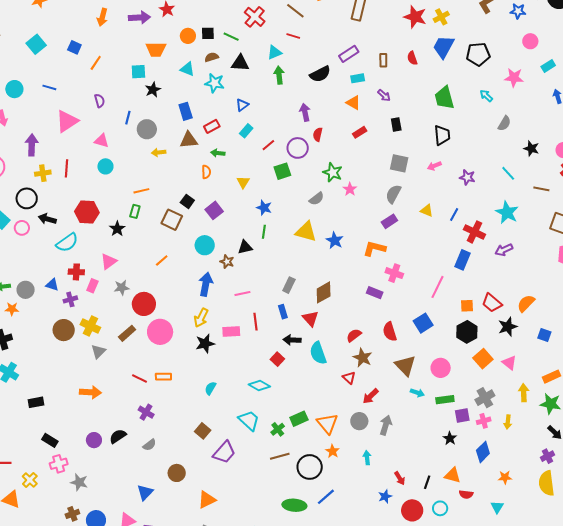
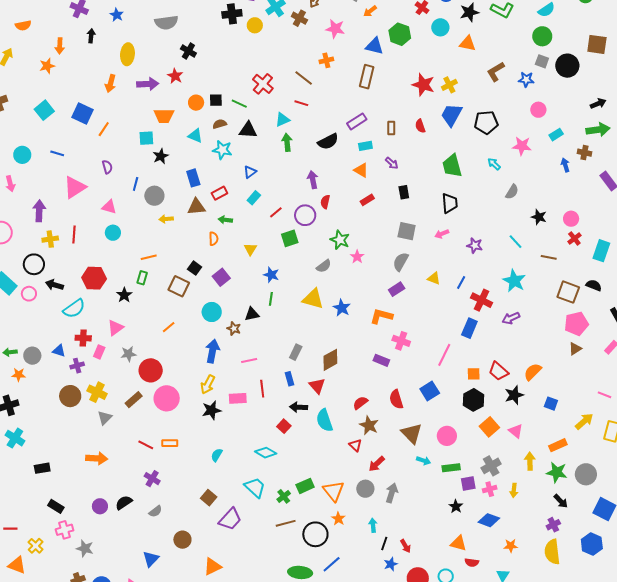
blue square: (74, 47) -> (83, 114), size x1.5
blue diamond: (483, 452) -> (489, 520), turned 65
black line: (427, 482) -> (384, 544), moved

